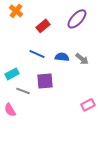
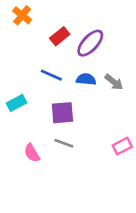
purple ellipse: (77, 19) -> (90, 43), moved
gray line: (23, 91) -> (64, 143), moved
pink semicircle: (10, 110) -> (32, 153), moved

